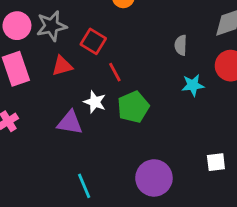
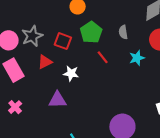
red line: (115, 72) -> (103, 57), moved
white star: (95, 102) -> (71, 73), moved
green pentagon: (133, 107) -> (91, 32), moved

